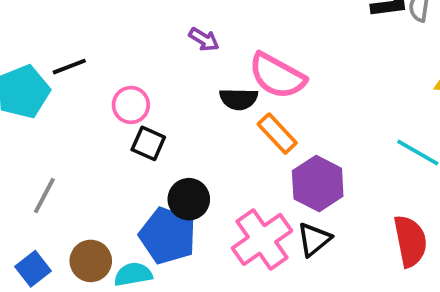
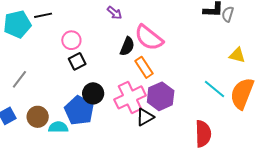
black semicircle: (239, 99) -> (127, 46), turned -78
black square: (148, 143) -> (77, 61), turned 30
pink cross: (262, 239) -> (130, 97), moved
black triangle: (314, 239) -> (145, 117), moved

